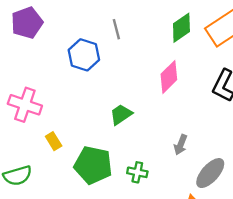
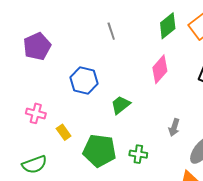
purple pentagon: (27, 23) -> (37, 46), moved
blue hexagon: (84, 55) -> (84, 80), moved
pink cross: (25, 105) -> (36, 113), moved, size x0.7

